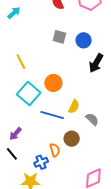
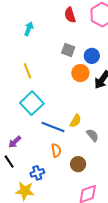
cyan arrow: (14, 13) -> (29, 29), moved, turned -32
orange circle: (53, 83) -> (80, 73), moved
brown circle: (72, 139) -> (78, 164), moved
orange semicircle: (55, 150) -> (56, 150), moved

